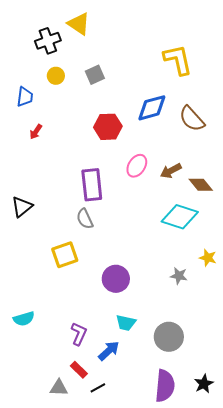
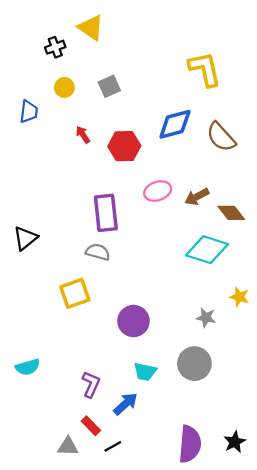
black cross: (48, 41) -> (55, 47), size x0.7
red arrow: (36, 132) -> (83, 135), moved, turned 112
pink ellipse: (137, 166) -> (158, 191), turned 40
gray semicircle: (85, 219) -> (98, 252), turned 130
gray circle: (169, 337) -> (194, 364), moved

